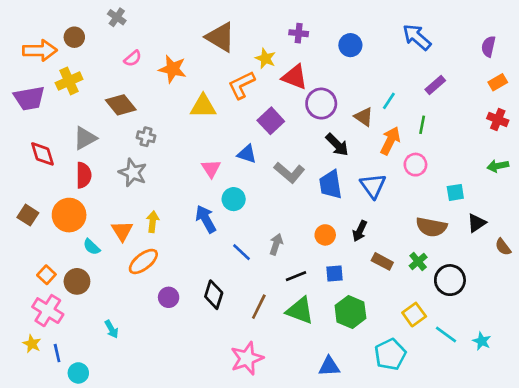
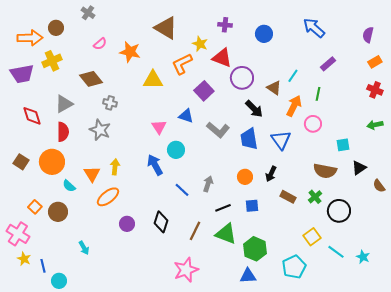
pink cross: (48, 311) -> (18, 234), moved
green hexagon: (350, 312) -> (255, 249), moved

